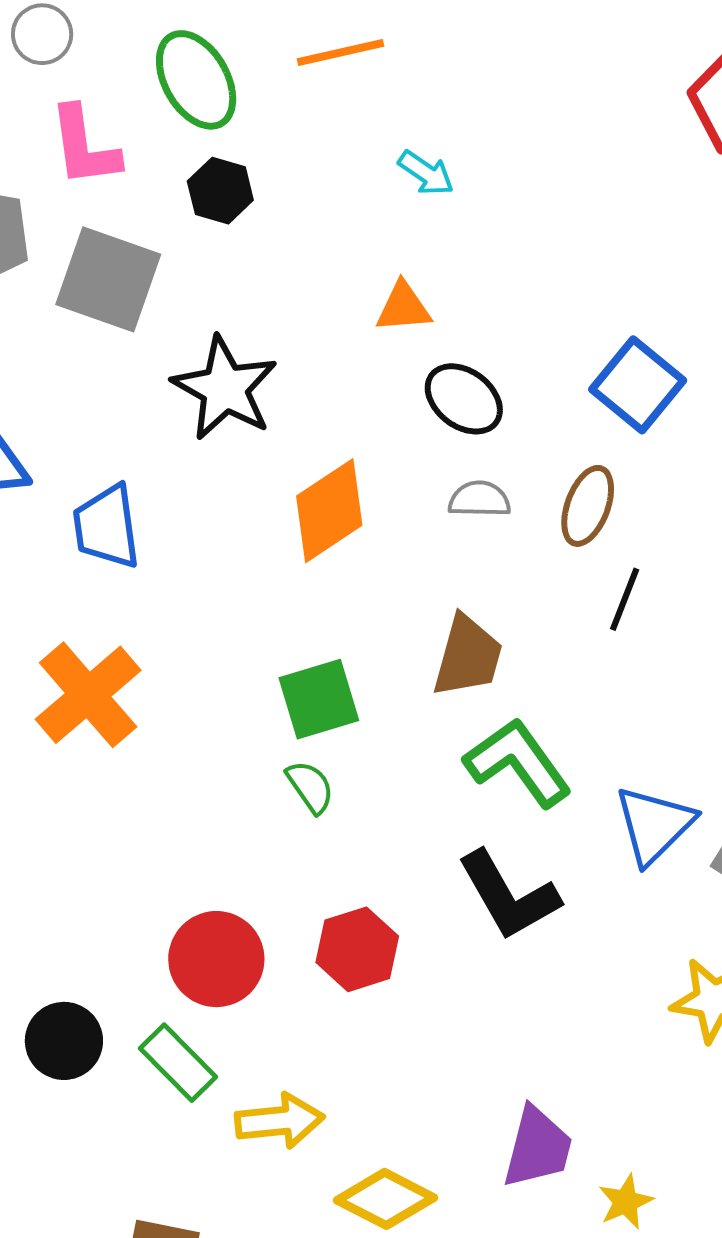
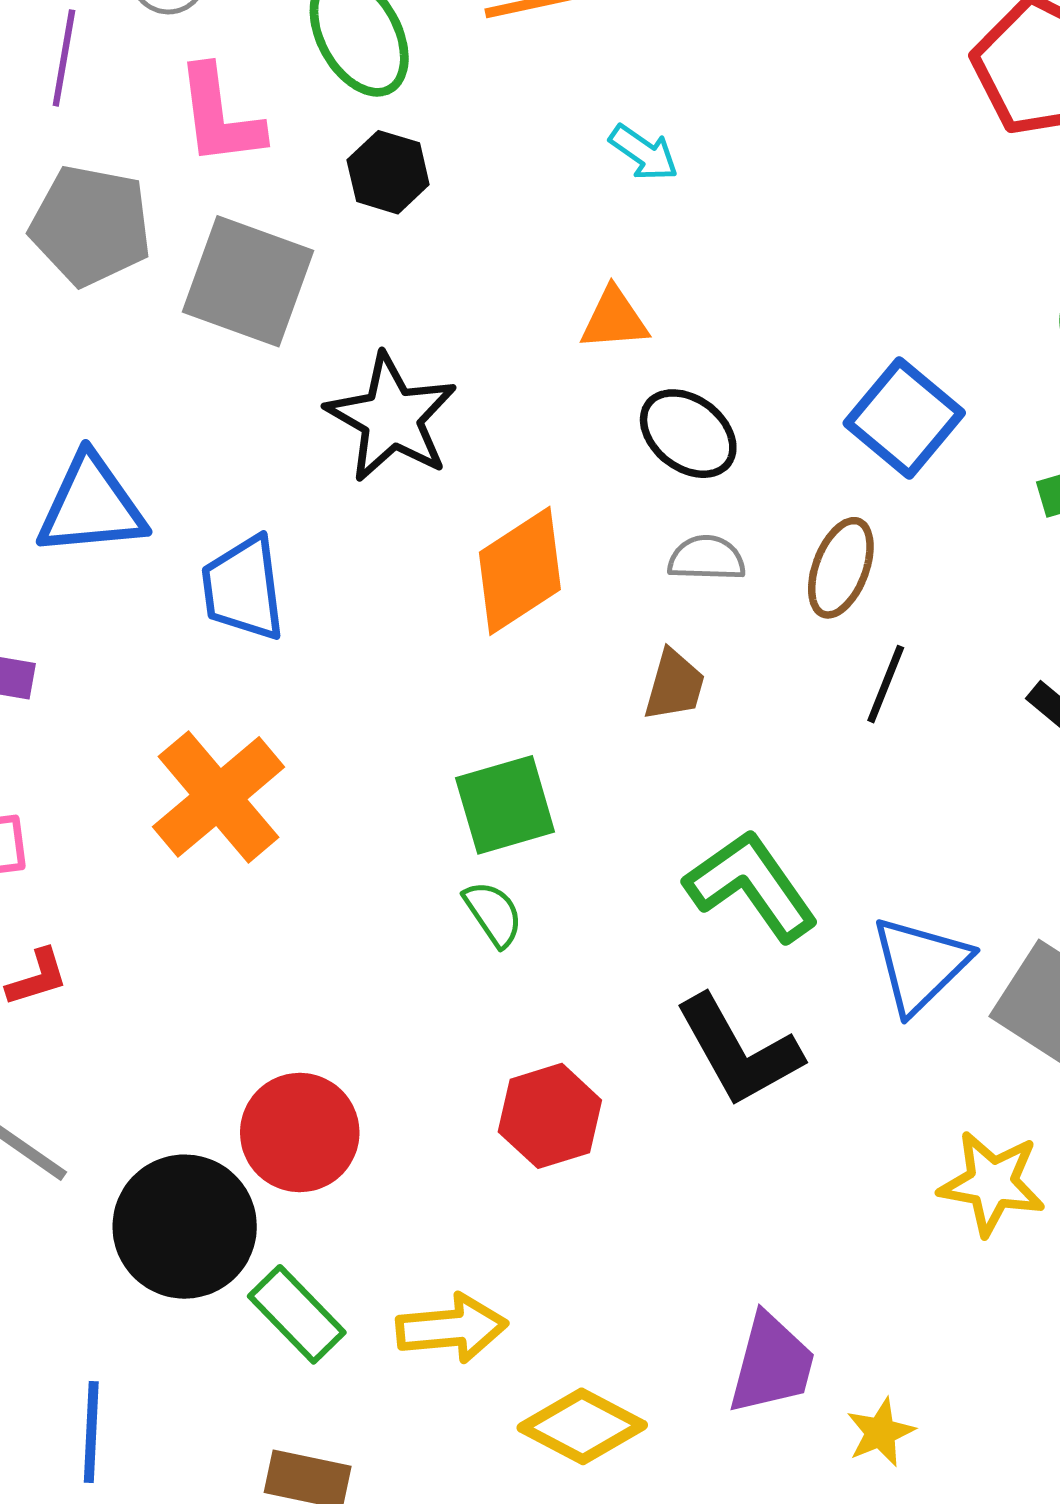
brown trapezoid: (468, 656) -> (674, 685), moved, size x0.7
red circle: (216, 959) -> (300, 1133), moved
black circle: (64, 1041) -> (185, 1227), size x1.5
green rectangle: (178, 1063) -> (297, 1314), moved

